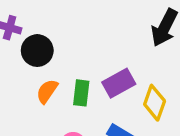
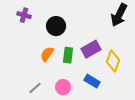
black circle: (37, 51) -> (56, 26), moved

